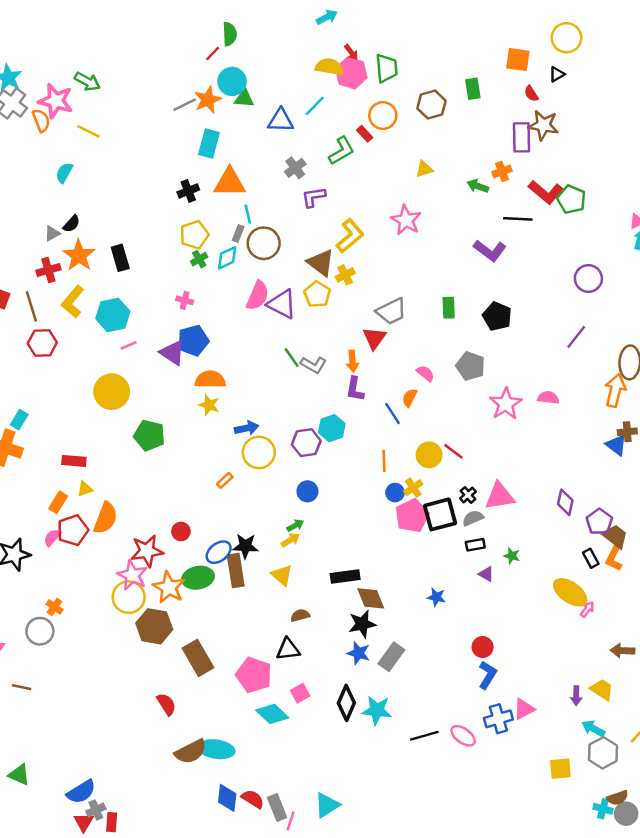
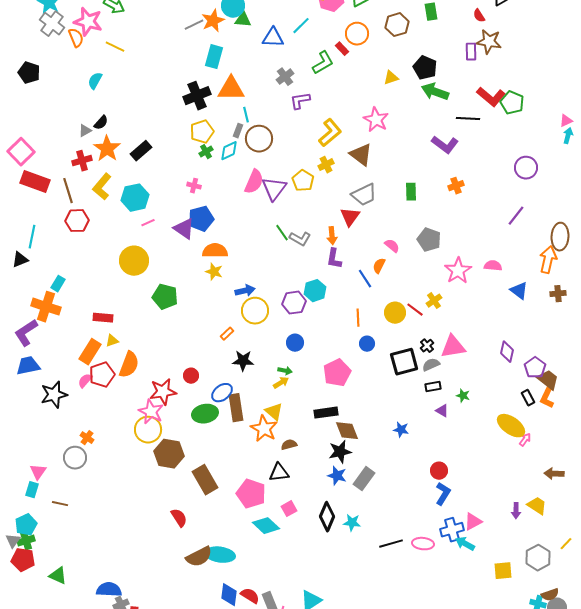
purple rectangle: (522, 137) -> (471, 52), size x0.7
orange cross: (502, 171) -> (456, 186), moved
green arrow: (478, 186) -> (435, 92), size x1.5
black cross: (188, 191) -> (197, 96), size x1.5
black rectangle: (120, 258) -> (141, 151), turned 65
brown triangle: (321, 263) -> (361, 155), moved
purple triangle: (282, 304) -> (274, 189), turned 40
black pentagon: (497, 316) -> (425, 68), moved
blue triangle: (616, 445) -> (519, 291), moved
yellow cross: (413, 488) -> (434, 301), moved
orange rectangle: (58, 502) -> (90, 352), size x1.4
pink pentagon: (412, 516) -> (337, 373), moved
green arrow: (295, 525) -> (285, 371), turned 40
black star: (245, 546) -> (243, 361), moved
orange star: (169, 587) -> (264, 429), moved
cyan star: (377, 710) -> (352, 523), size x0.7
cyan arrow: (593, 728) -> (465, 544), moved
pink ellipse: (463, 736) -> (423, 544), turned -30
blue semicircle: (81, 792) -> (109, 590), turned -145

